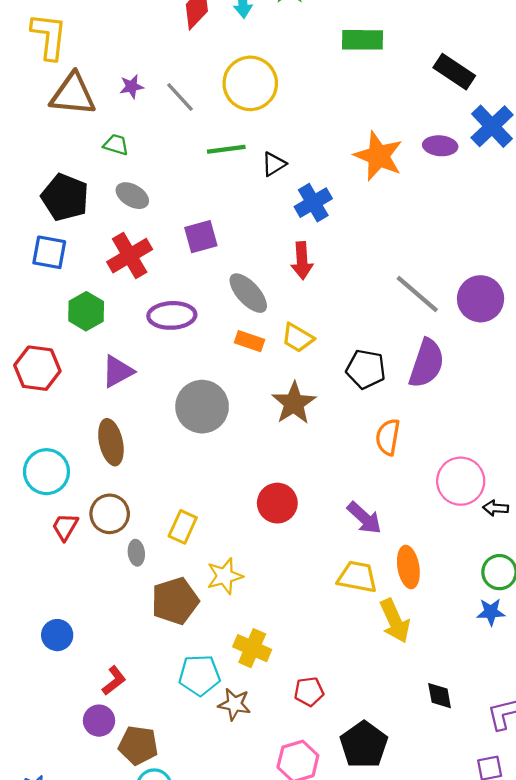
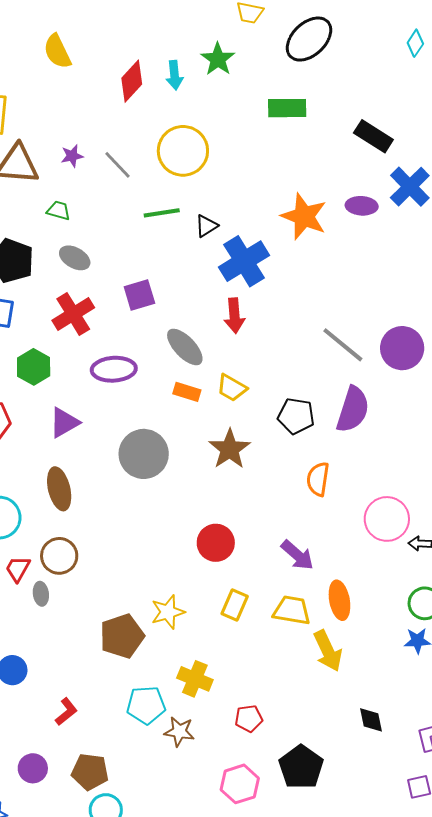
blue cross: (313, 203) -> (244, 261), size x1.4
yellow rectangle: (183, 527) -> (235, 605), moved
gray ellipse: (136, 553) -> (41, 594), moved
purple circle: (99, 721) -> (33, 768), moved

